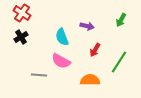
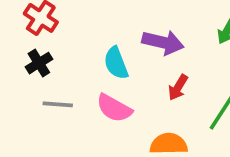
purple arrow: (87, 26) -> (163, 42), size x1.5
gray line: (39, 75) -> (58, 104), moved

